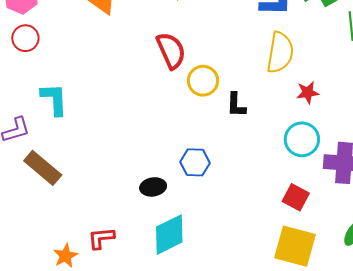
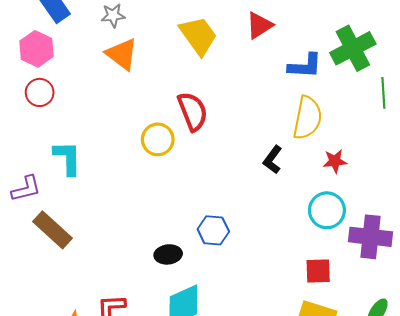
yellow circle: (203, 81) -> (158, 139), moved
black L-shape: (236, 105) -> (273, 160), moved, turned 32
red square: (296, 197) -> (318, 271), turned -32

